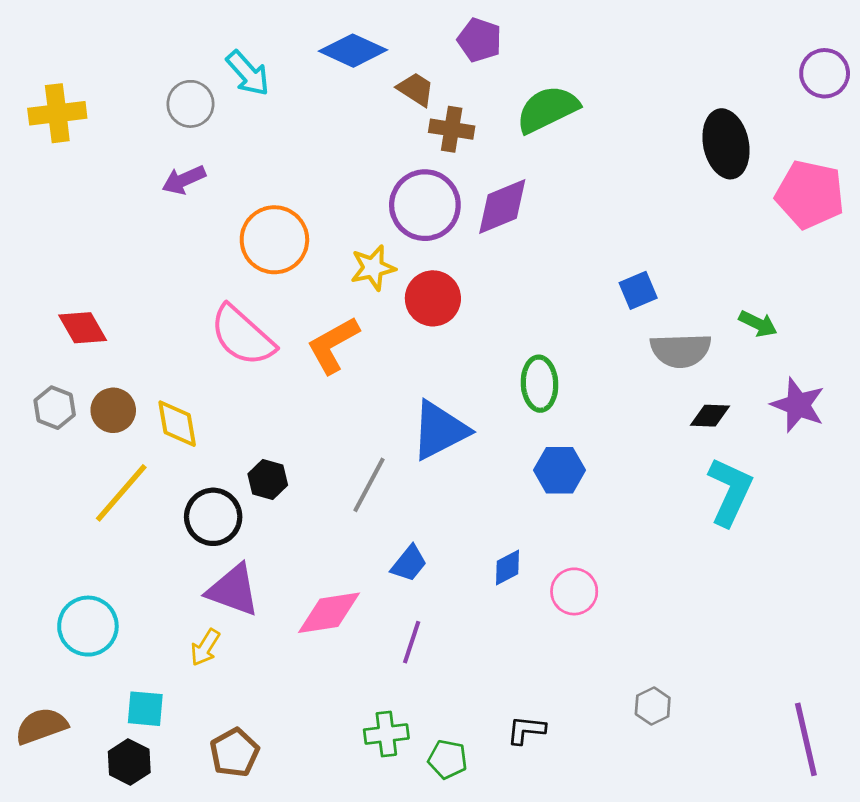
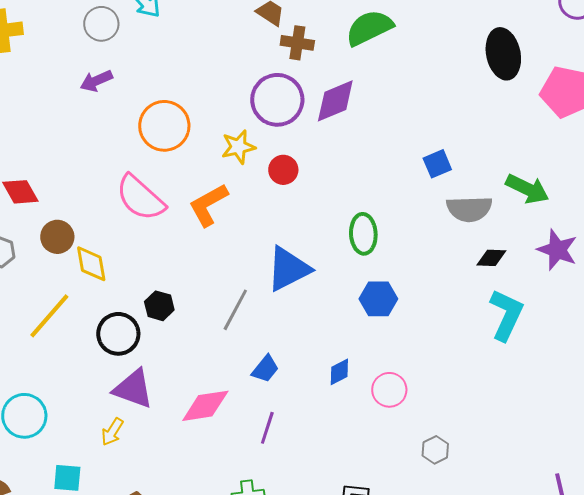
red circle: (433, 298) -> (283, 170), size x0.7
green arrow: (758, 324) -> (527, 189), size x1.5
brown circle: (113, 410) -> (57, 237), moved
gray hexagon: (653, 706) -> (435, 450), moved

